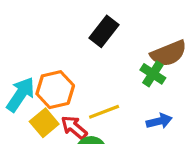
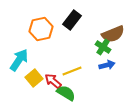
orange hexagon: (55, 90) -> (41, 29), moved
blue arrow: (159, 121) -> (107, 65), moved

